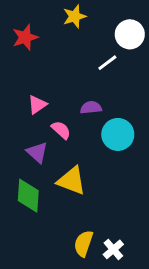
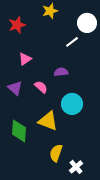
pink triangle: (37, 105) -> (25, 59), moved
cyan circle: (118, 134) -> (72, 104), moved
purple triangle: (37, 152) -> (15, 88), moved
yellow semicircle: (83, 243) -> (56, 153), moved

